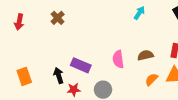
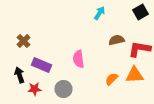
brown cross: (58, 18) -> (24, 41), moved
brown semicircle: (145, 55) -> (116, 40), moved

